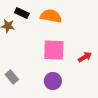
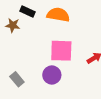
purple circle: (53, 81) -> (52, 75), moved

